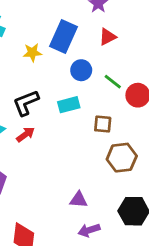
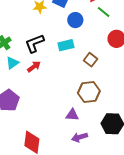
green line: (113, 82) -> (104, 12), moved
brown square: (103, 124) -> (91, 60), turned 32
brown hexagon: (122, 158) -> (89, 92), moved

